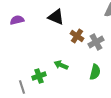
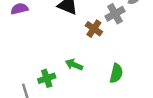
gray cross: (96, 42) -> (115, 14), moved

